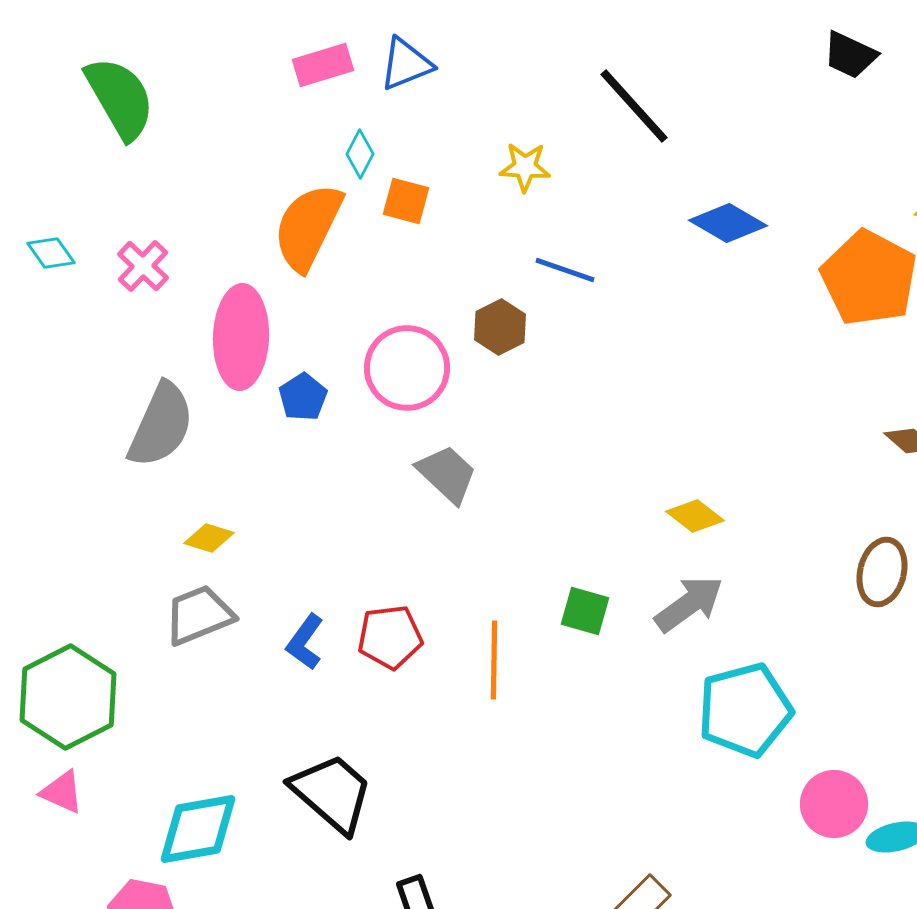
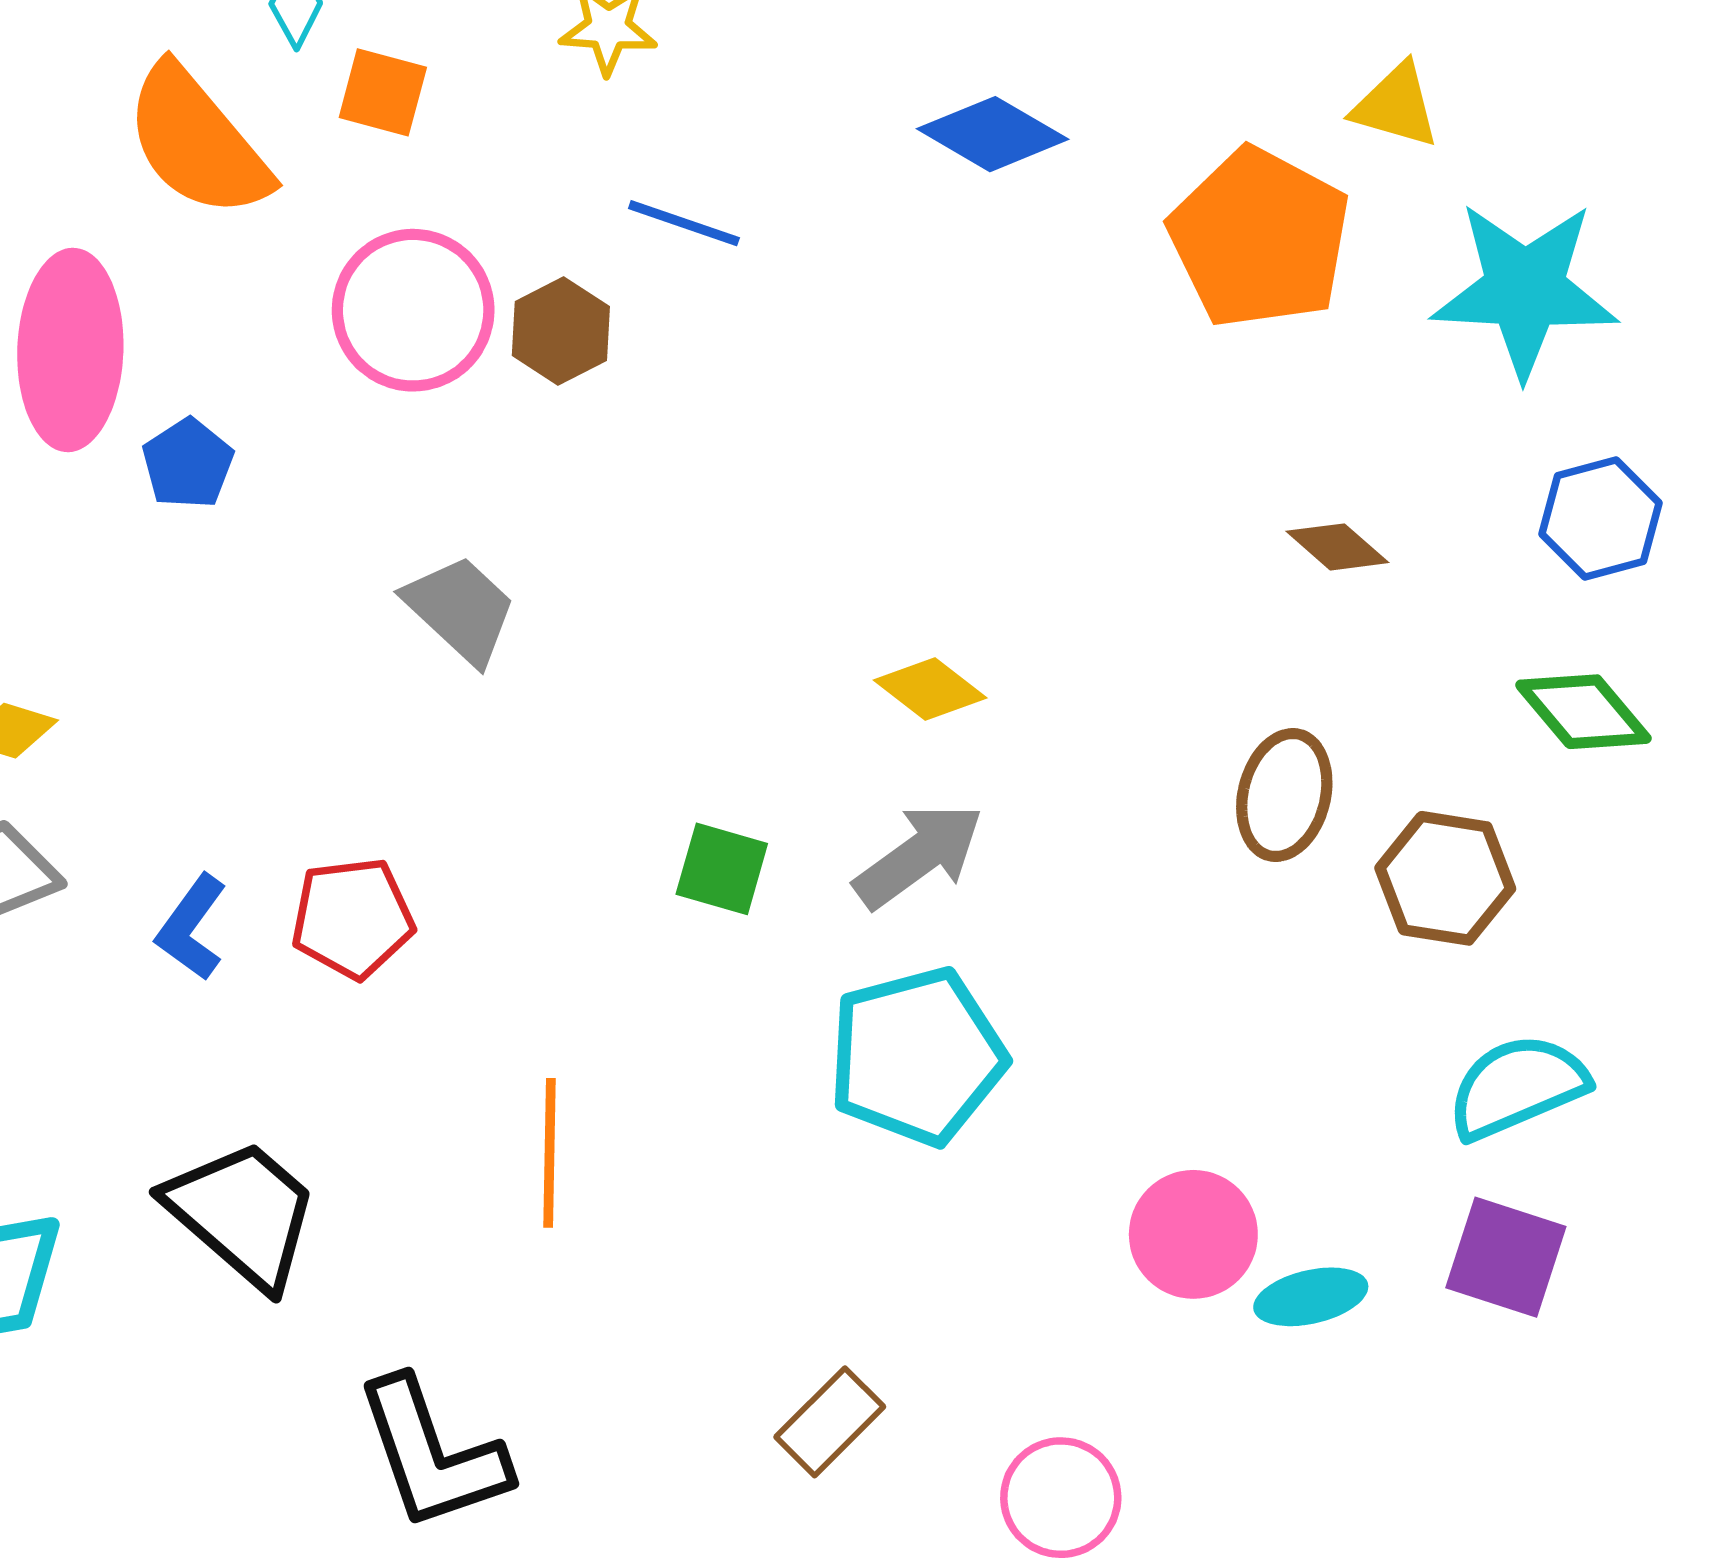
orange semicircle: (308, 227) -> (197, 142), turned -66
pink circle: (407, 368) -> (413, 310), moved
orange line: (494, 660) -> (549, 1153), moved
cyan pentagon: (745, 710) -> (917, 1056), moved

